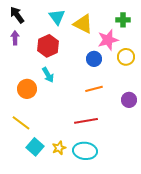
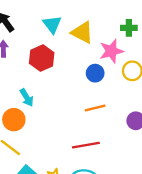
cyan arrow: (48, 75) -> (27, 98), moved
orange circle: (27, 89) -> (14, 120), moved

